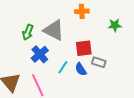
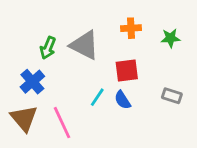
orange cross: (82, 11) -> (131, 28), moved
blue cross: (40, 54) -> (32, 82), moved
gray rectangle: (99, 62) -> (172, 96), moved

